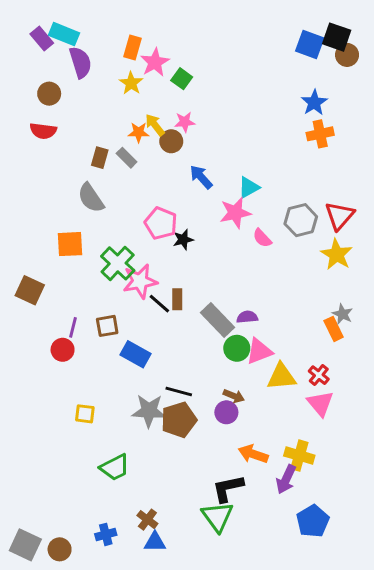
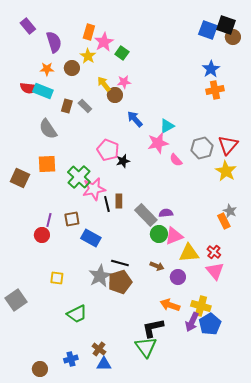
cyan rectangle: (64, 34) -> (43, 91), moved
brown circle: (49, 94) -> (72, 68), moved
orange star: (139, 132) -> (47, 69), moved
gray semicircle: (91, 198) -> (48, 129), moved
brown square: (30, 290) -> (20, 178), moved
black line: (159, 304) -> (107, 204), turned 35
gray star: (149, 411) -> (100, 276), turned -30
purple circle: (226, 412) -> (178, 277), moved
blue pentagon: (313, 521) -> (210, 324), moved
gray square: (25, 545) -> (16, 300), moved, turned 30

